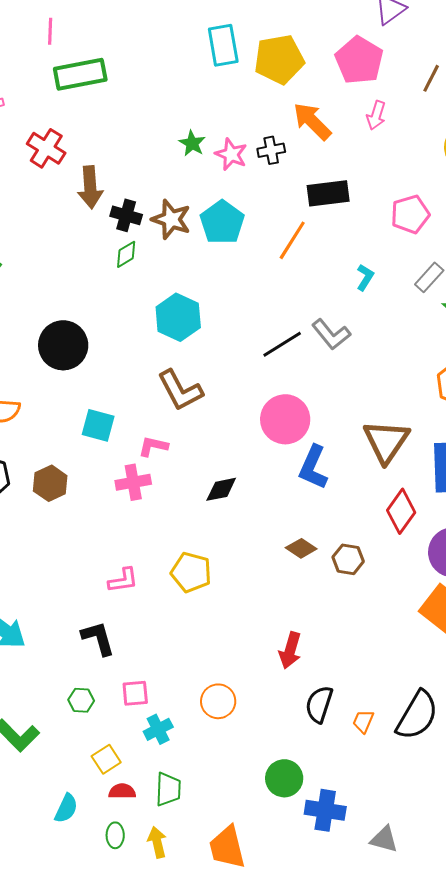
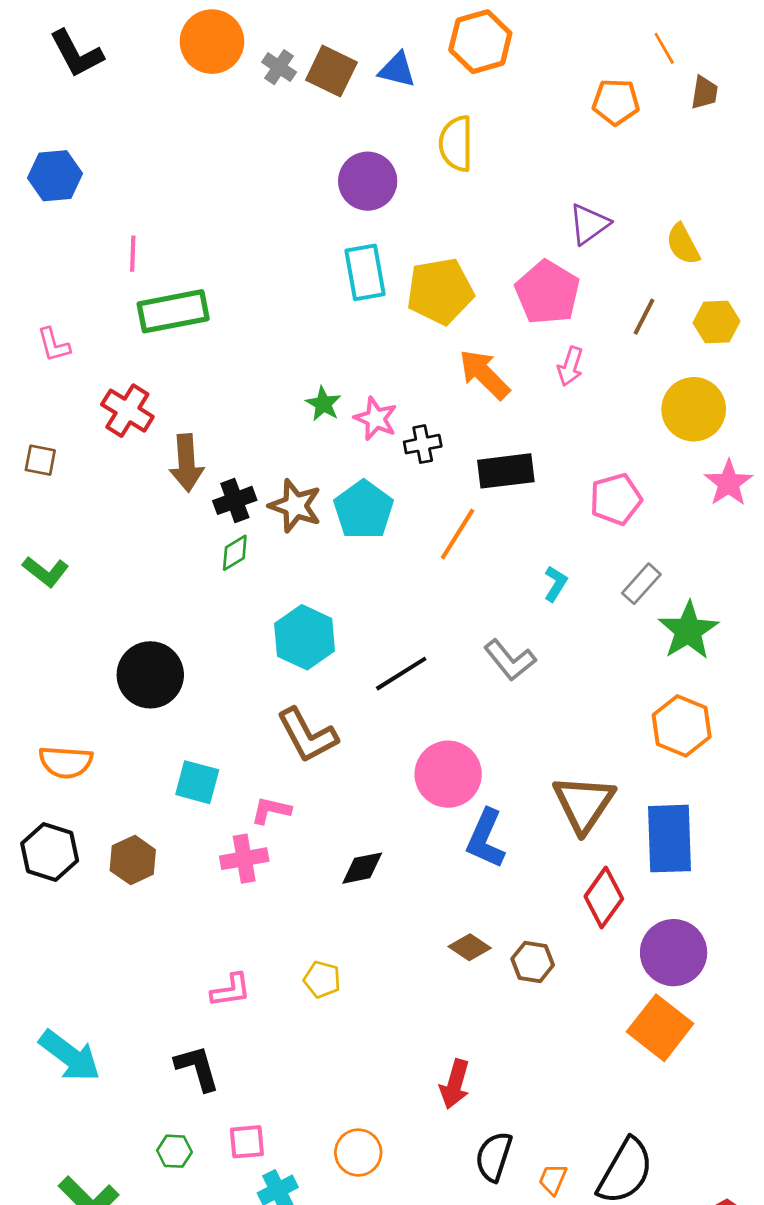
black cross: (271, 150) -> (423, 444), moved
black cross: (126, 215) -> (235, 500), turned -36
black line: (282, 344) -> (401, 674), moved
yellow pentagon: (191, 572) -> (322, 979), size x0.7

